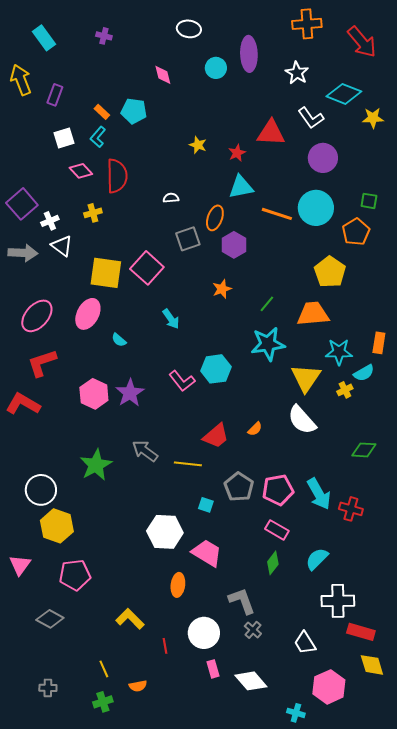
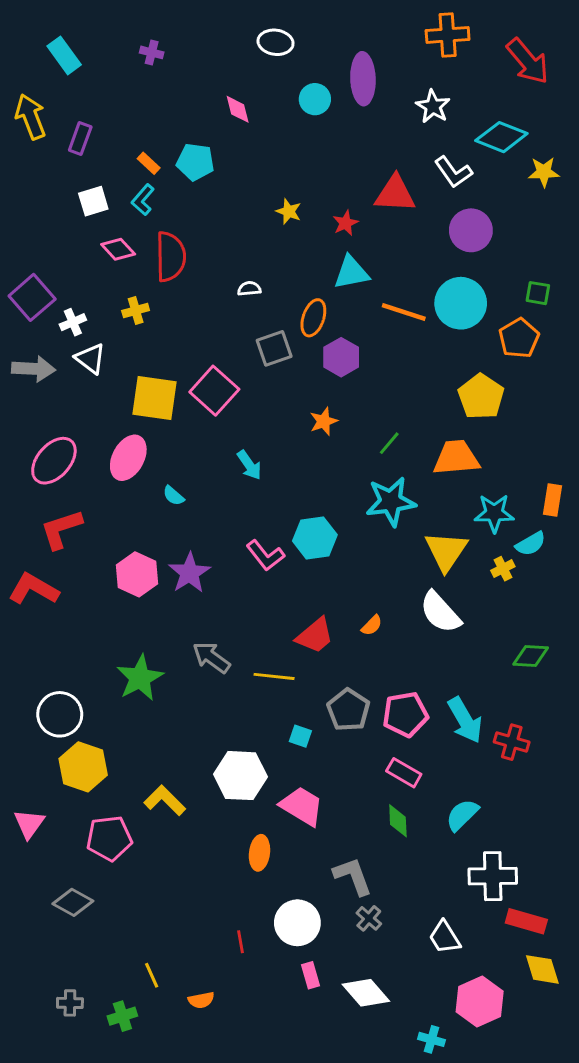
green diamond: (273, 563) -> (398, 821), turned -40
yellow L-shape: (130, 619) -> (165, 800), moved
green cross: (103, 702) -> (122, 1016), moved

